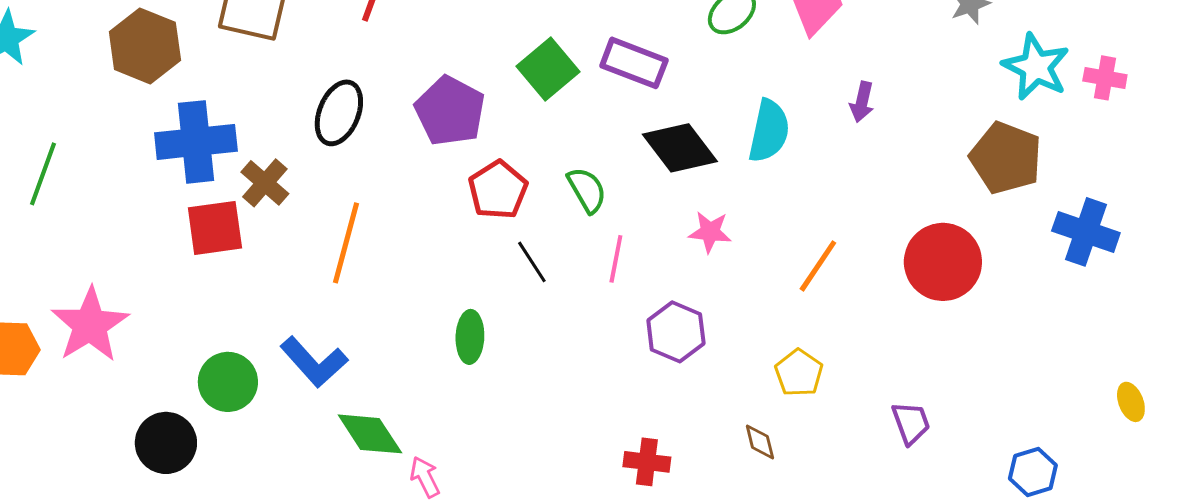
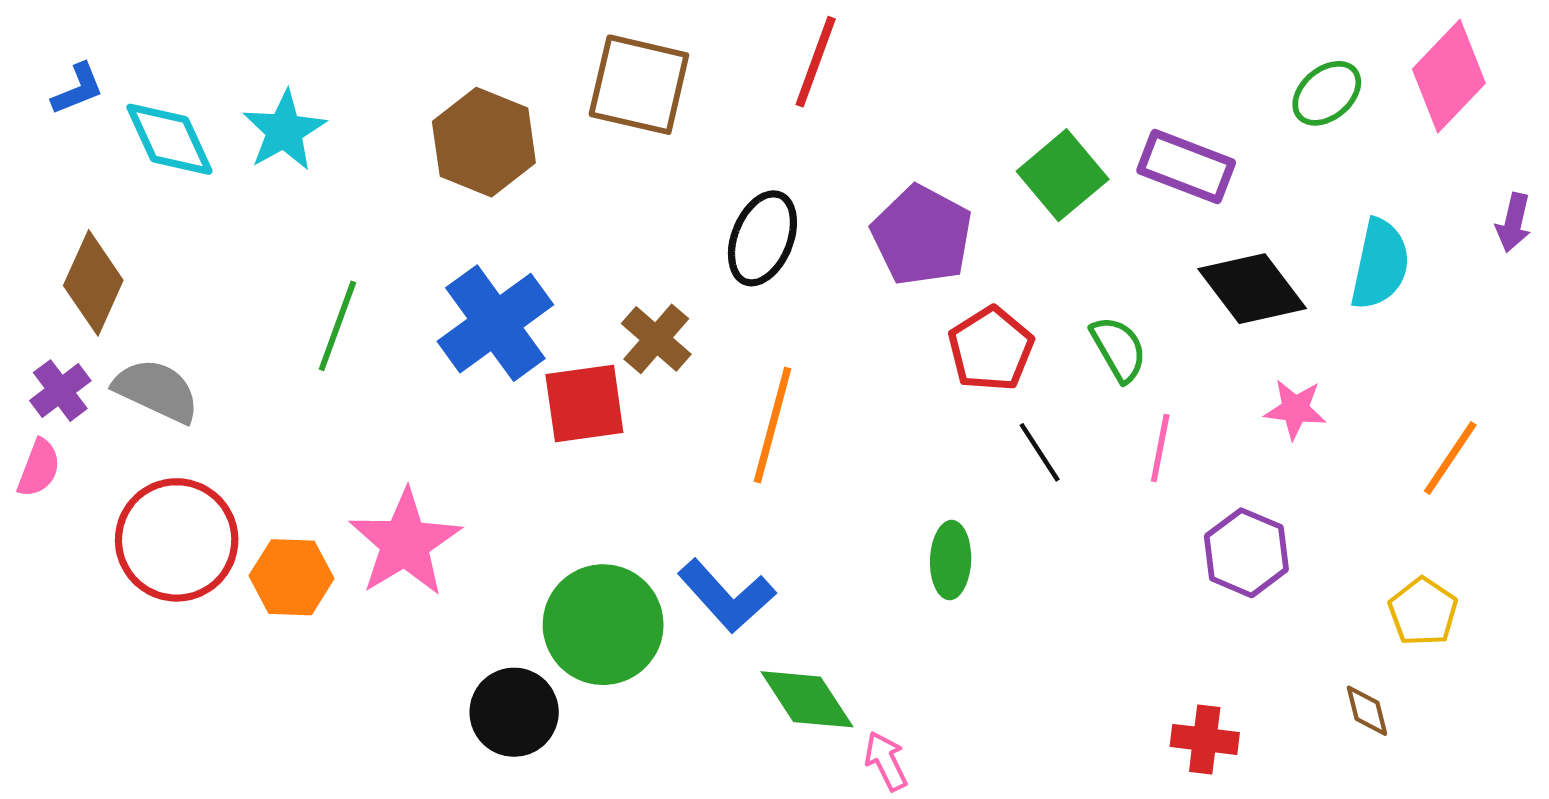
blue cross: (196, 142) -> (495, 323), moved, turned -30
green circle: (228, 382) -> (603, 625), size x1.4

